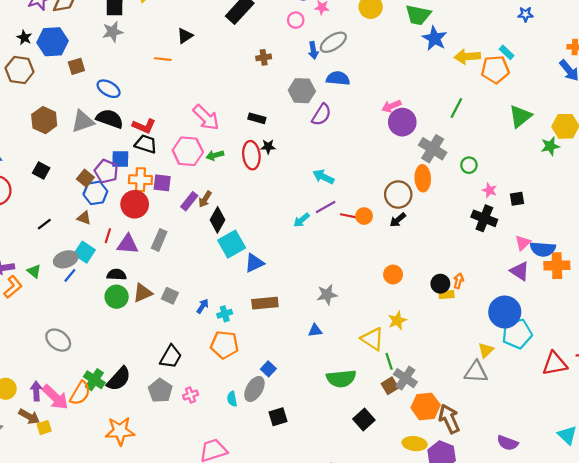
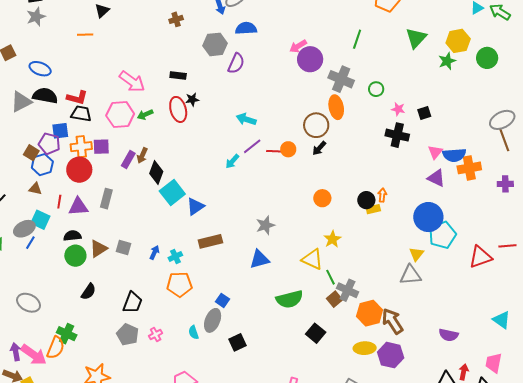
blue triangle: (315, 330) -> (259, 259), size x1.5
black semicircle: (119, 379) -> (88, 292), moved, size x0.7

